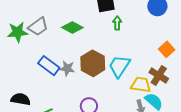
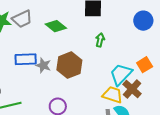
green arrow: (117, 23) -> (100, 40), moved
blue rectangle: (49, 66) -> (26, 59), turned -50
cyan trapezoid: (119, 66) -> (121, 74), moved

